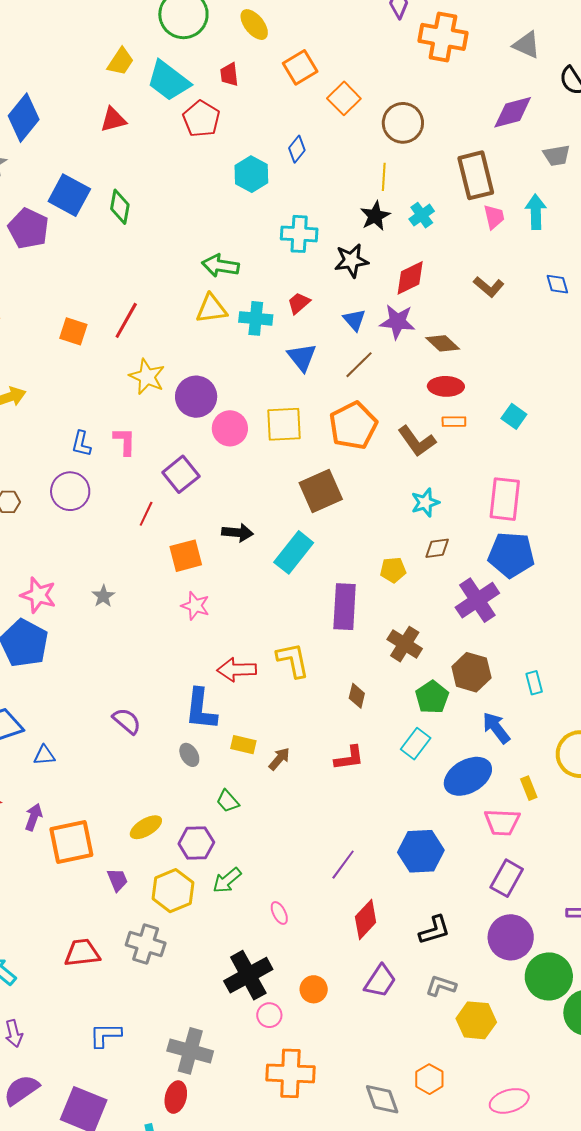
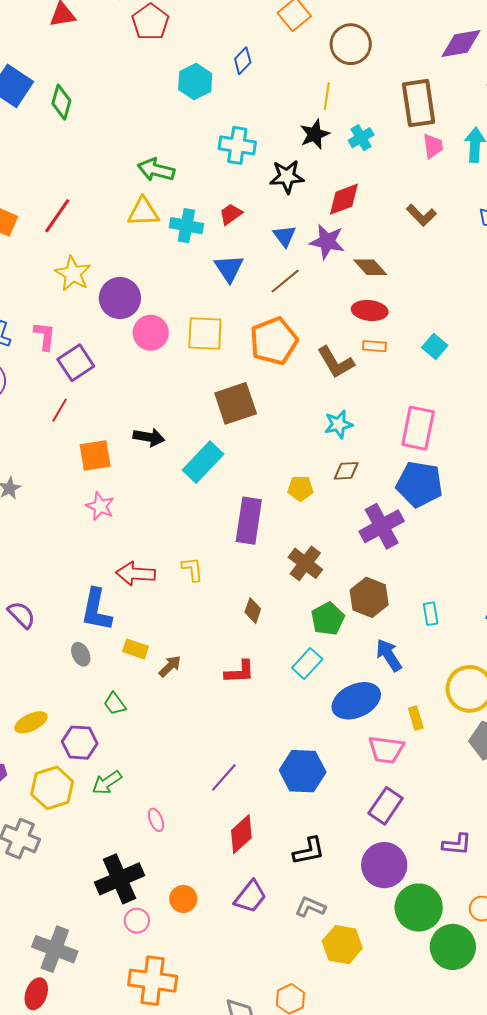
purple square: (181, 474) -> (76, 363), moved
yellow L-shape: (293, 660) -> (192, 569), size x0.7

